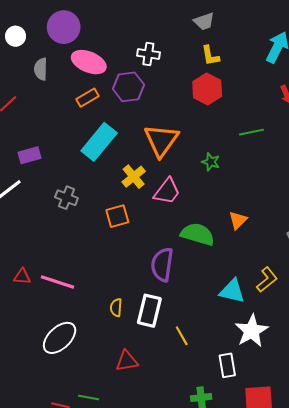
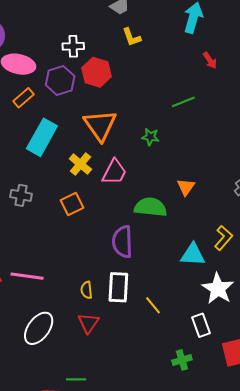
red hexagon: (207, 89) -> (97, 72), moved
red triangle: (127, 361) -> (88, 323), moved, turned -35

